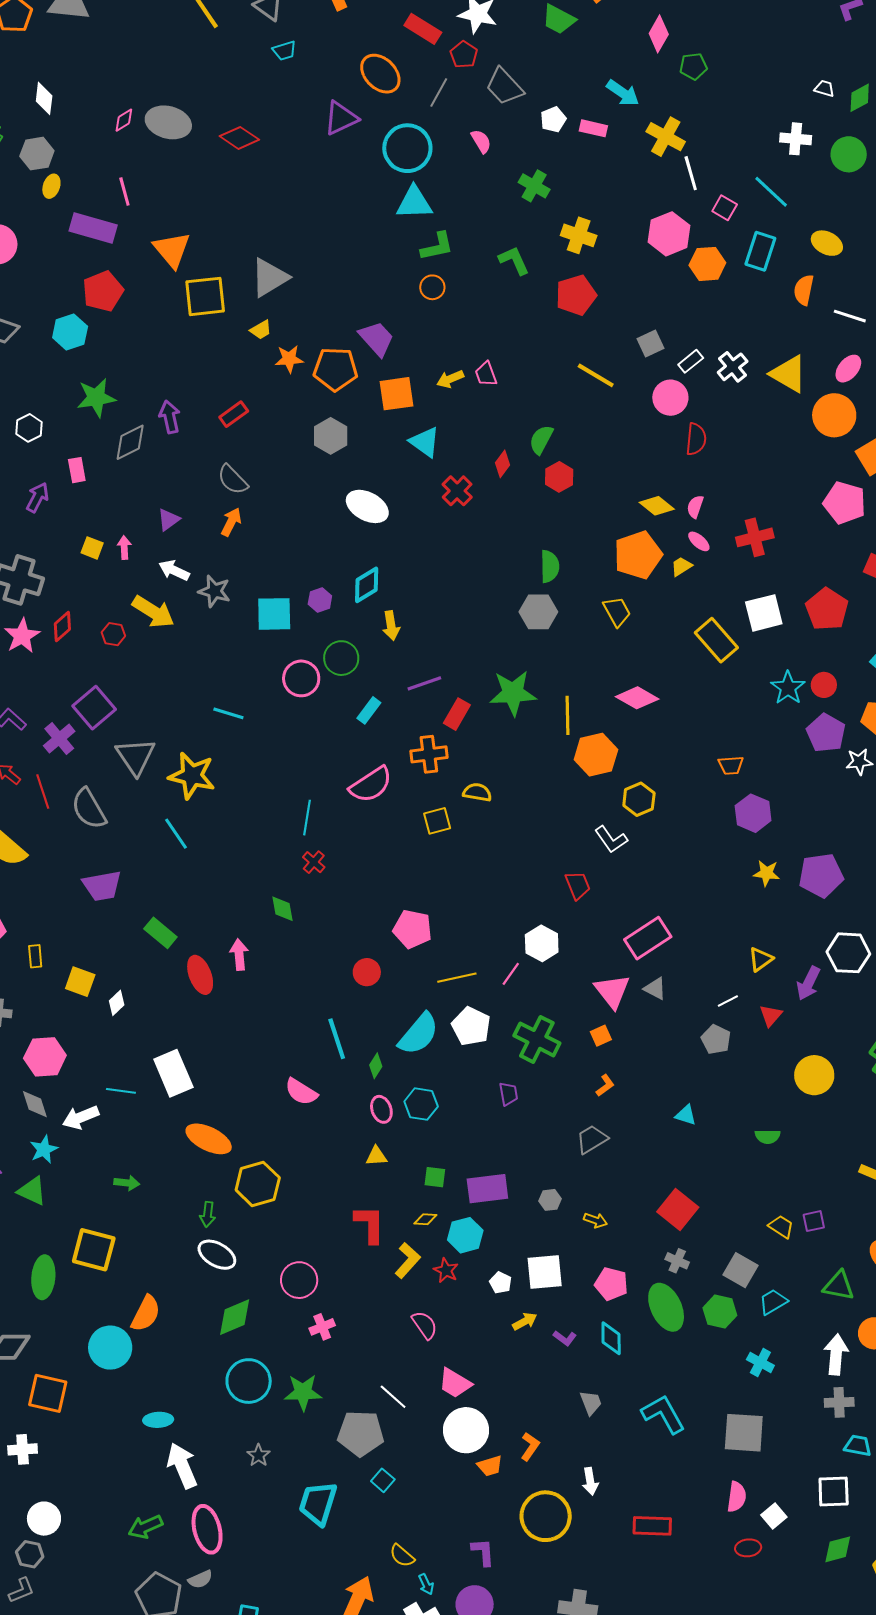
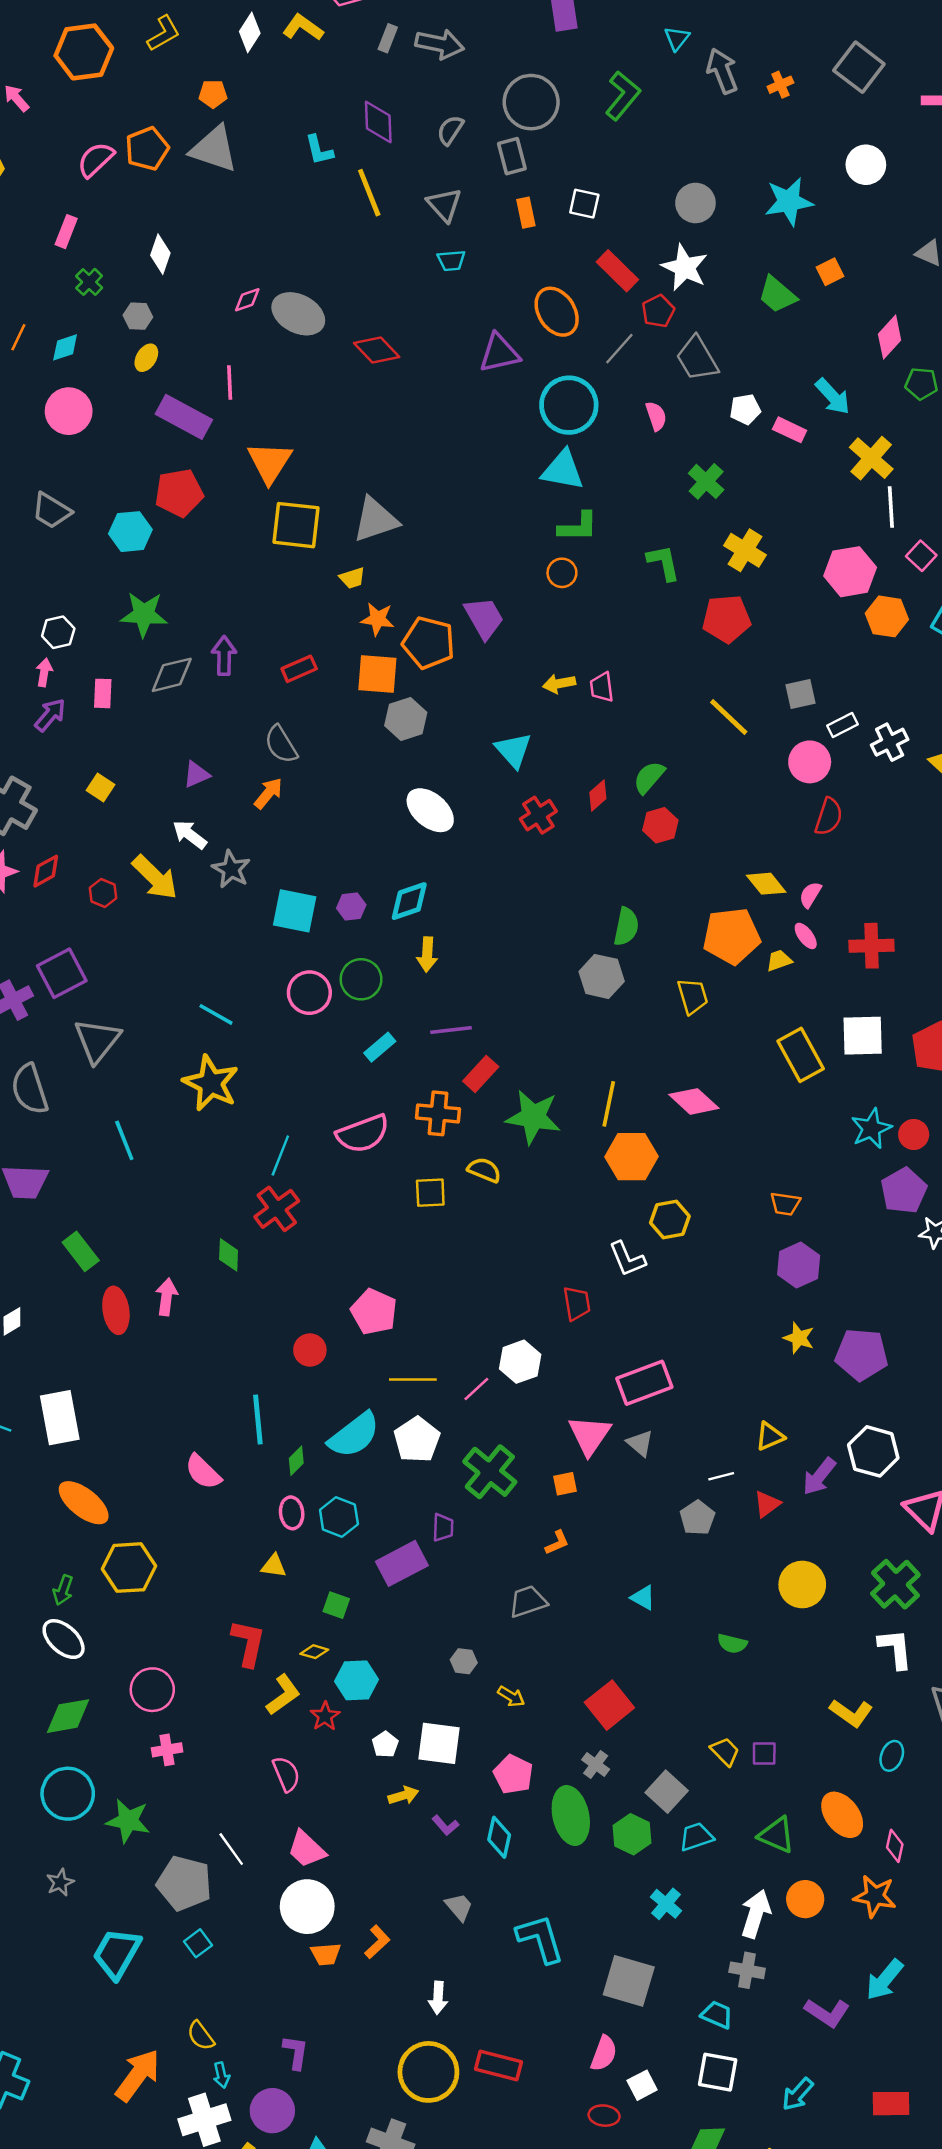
gray hexagon: (37, 154) -> (138, 316), size x0.7
orange square: (396, 394) -> (377, 674), moved
pink arrow: (124, 547) -> (44, 672), moved
green star: (513, 693) -> (533, 1117), moved
yellow star: (192, 776) -> (211, 1083), moved
red cross: (314, 862) -> (277, 1209), size x1.6
purple rectangle: (487, 1189) -> (402, 1563), moved, turned -33
gray trapezoid: (591, 1403) -> (459, 1907), turned -32
cyan trapezoid: (858, 1446) -> (717, 2015), moved
yellow circle: (546, 1516) -> (428, 2072), moved

